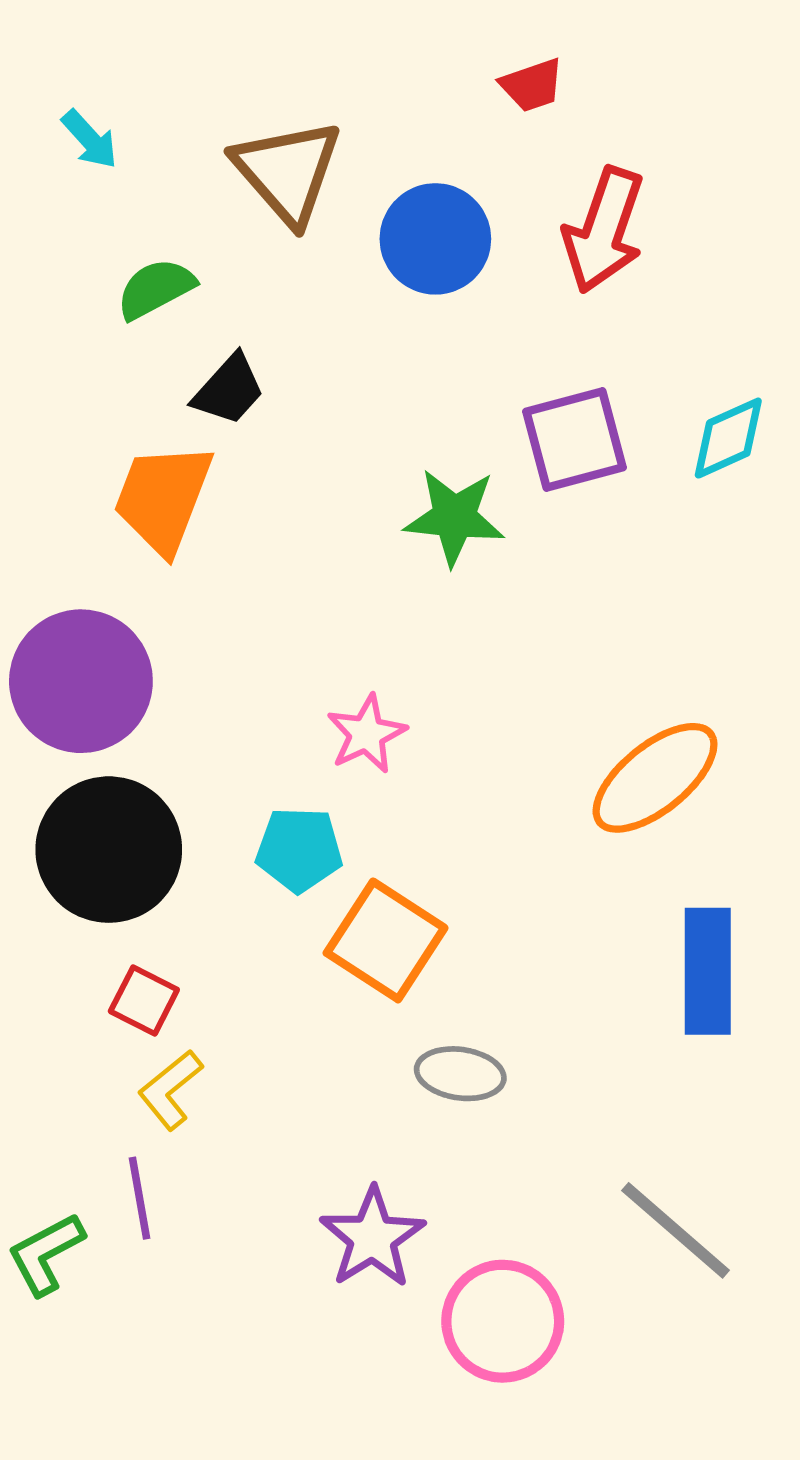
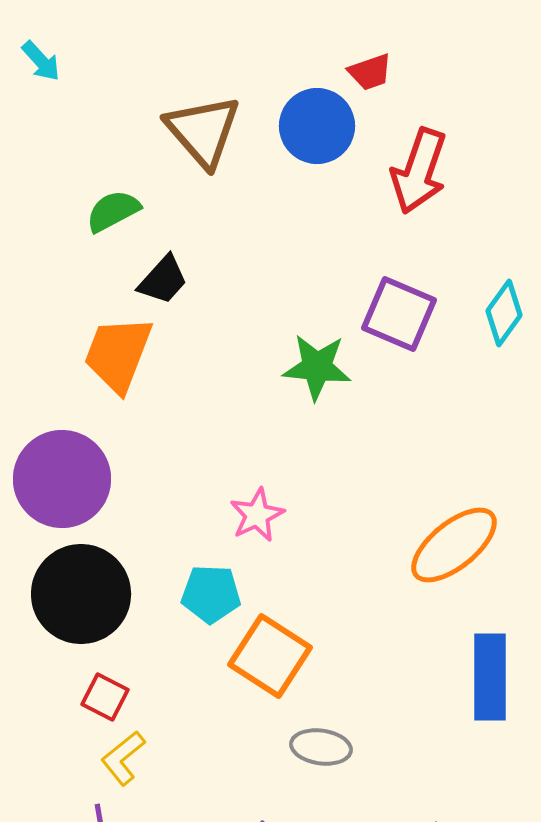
cyan arrow: (90, 139) -> (41, 61), moved
blue circle: (435, 239) -> (317, 126), moved
cyan diamond: (728, 438) -> (504, 313), turned -30
purple square: (574, 440) -> (399, 314), turned 38

